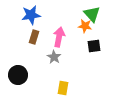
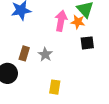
brown rectangle: (34, 37) -> (24, 53), moved
pink arrow: (59, 37) -> (61, 21), moved

